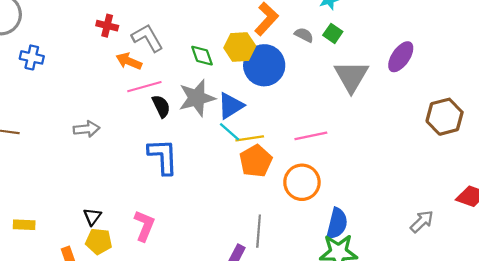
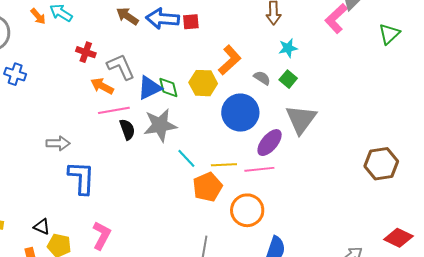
purple ellipse: (401, 57) -> (270, 143), moved
blue circle: (264, 65) -> (240, 113), moved
blue triangle: (231, 106) -> (149, 88), moved
yellow line: (250, 138) -> (224, 165), moved
blue L-shape: (163, 156) -> (82, 178), moved
black triangle: (92, 217) -> (42, 227), moved, turned -48

